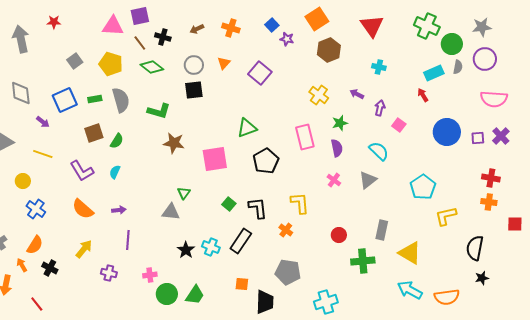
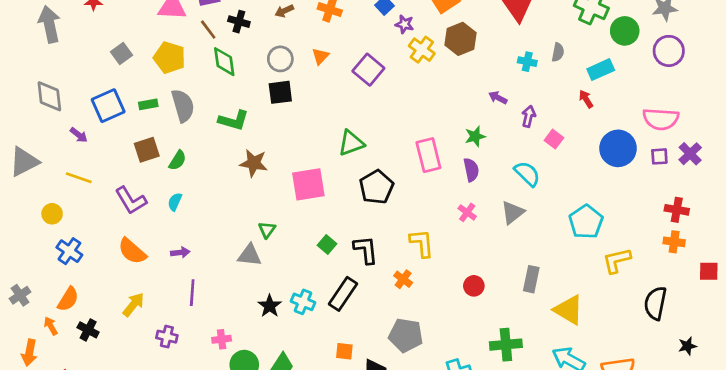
green diamond: (152, 67) -> (224, 62), turned 45
gray semicircle: (458, 67) -> (558, 52), moved
yellow cross: (319, 95) -> (422, 50), moved
pink semicircle: (494, 99) -> (661, 119), moved
green cross: (363, 261) -> (506, 345), moved
black star: (482, 278) -> (687, 346), moved

